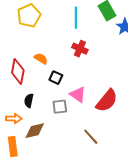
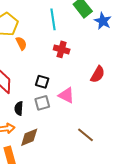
orange semicircle: (41, 59) -> (21, 43), moved, turned 40
red semicircle: (107, 101) -> (98, 74), moved, size x0.7
gray square: (60, 107) -> (42, 103), moved

